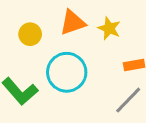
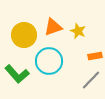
yellow circle: (30, 34) -> (24, 35), size x1.6

